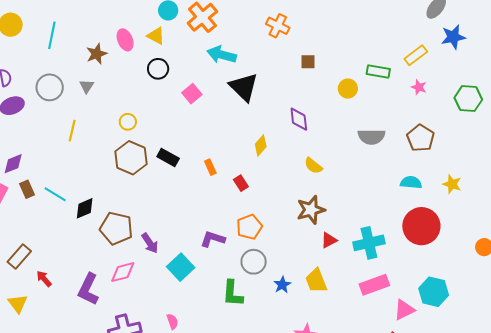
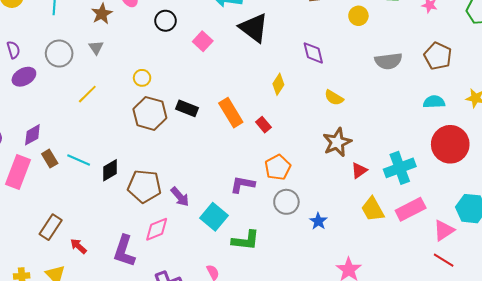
yellow line: (72, 131) -> (87, 94), turned 40
orange rectangle: (210, 167) -> (231, 113), size x1.8
yellow trapezoid: (316, 281) -> (373, 209), moved
green L-shape: (233, 293) -> (246, 240), moved, turned -80

